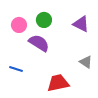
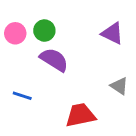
green circle: (44, 20) -> (44, 31), moved
pink circle: (19, 25) -> (15, 33), moved

